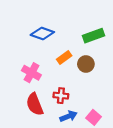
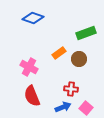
blue diamond: (42, 34) -> (33, 18), moved
red cross: (61, 96) -> (71, 89), moved

